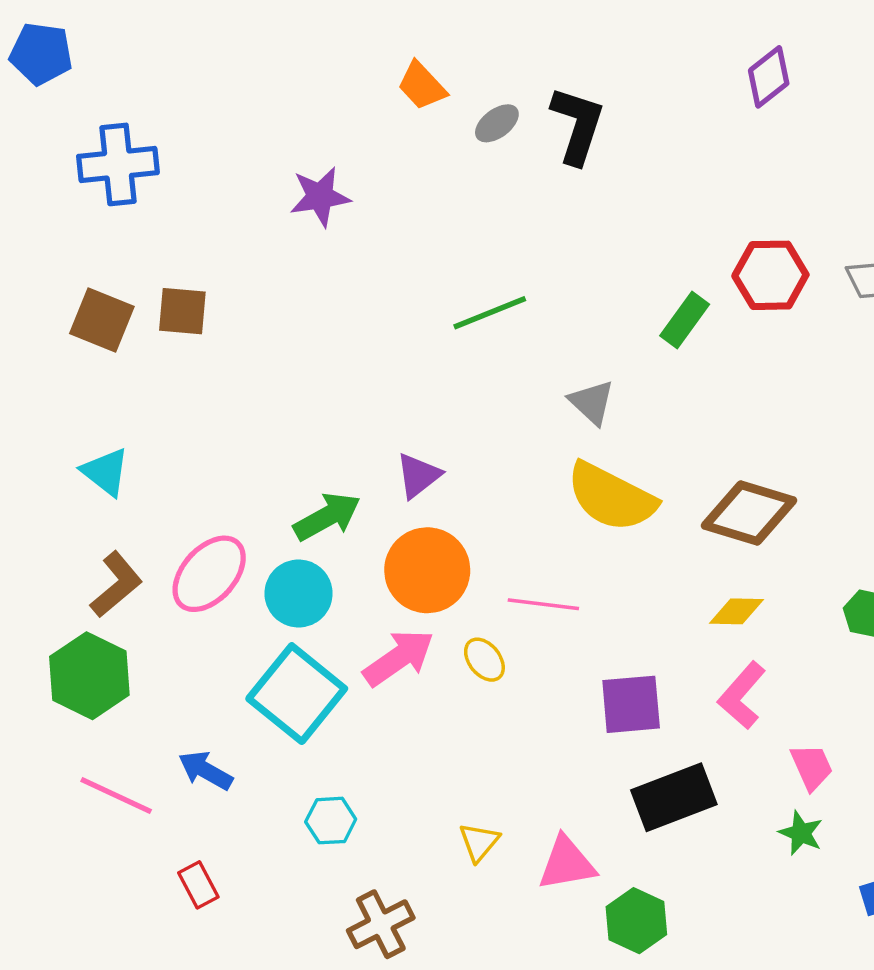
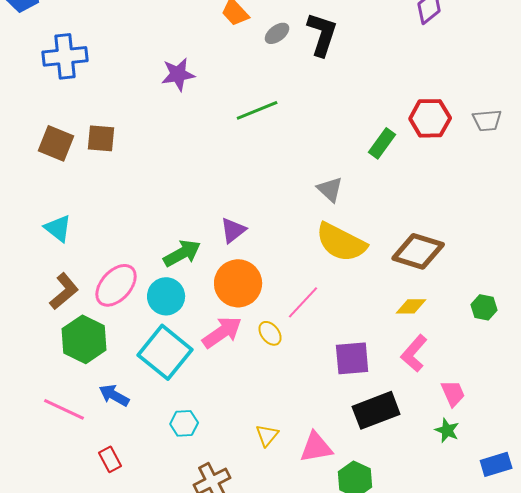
green line: (490, 313) -> (257, 110), moved
pink line: (543, 604) -> (303, 302), turned -54
green hexagon: (89, 676) -> (84, 339), moved

